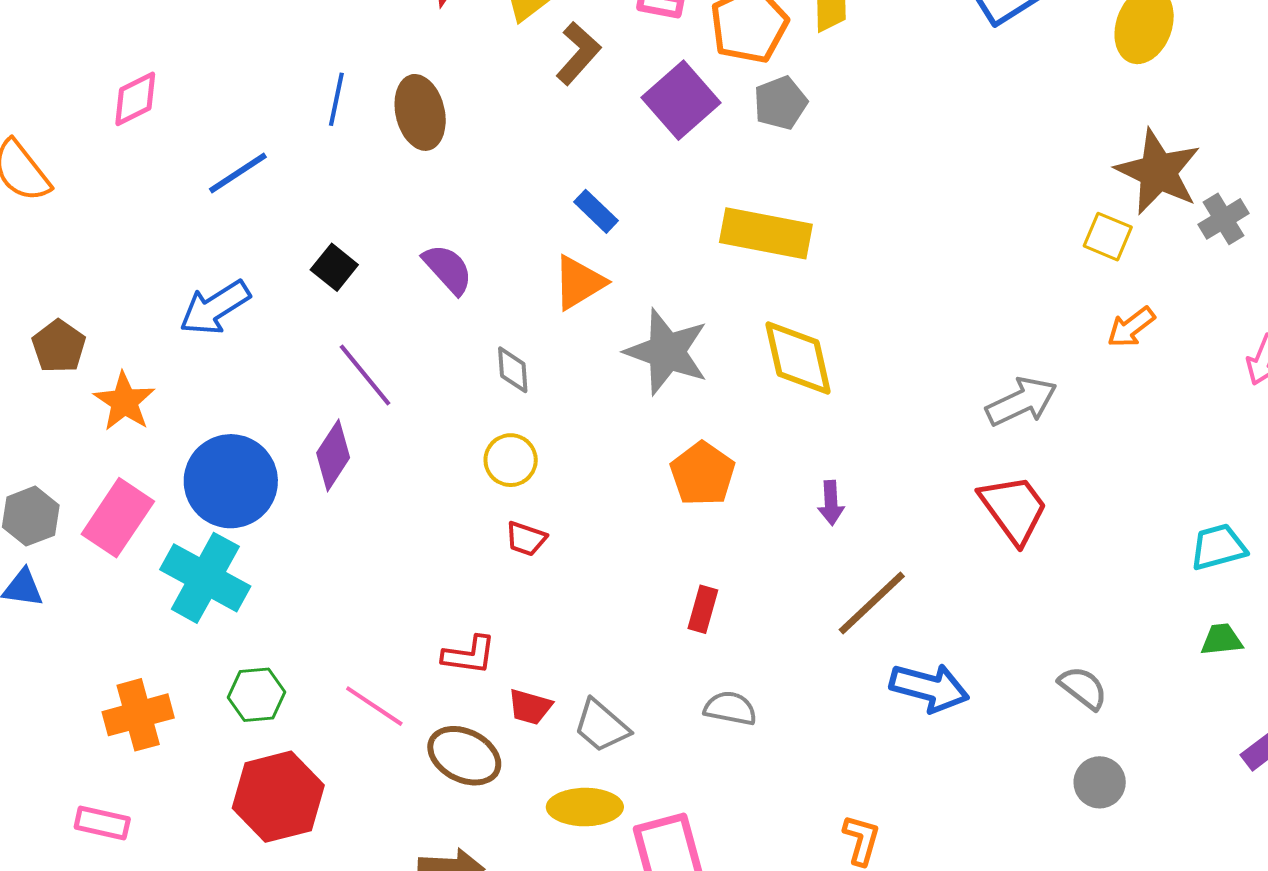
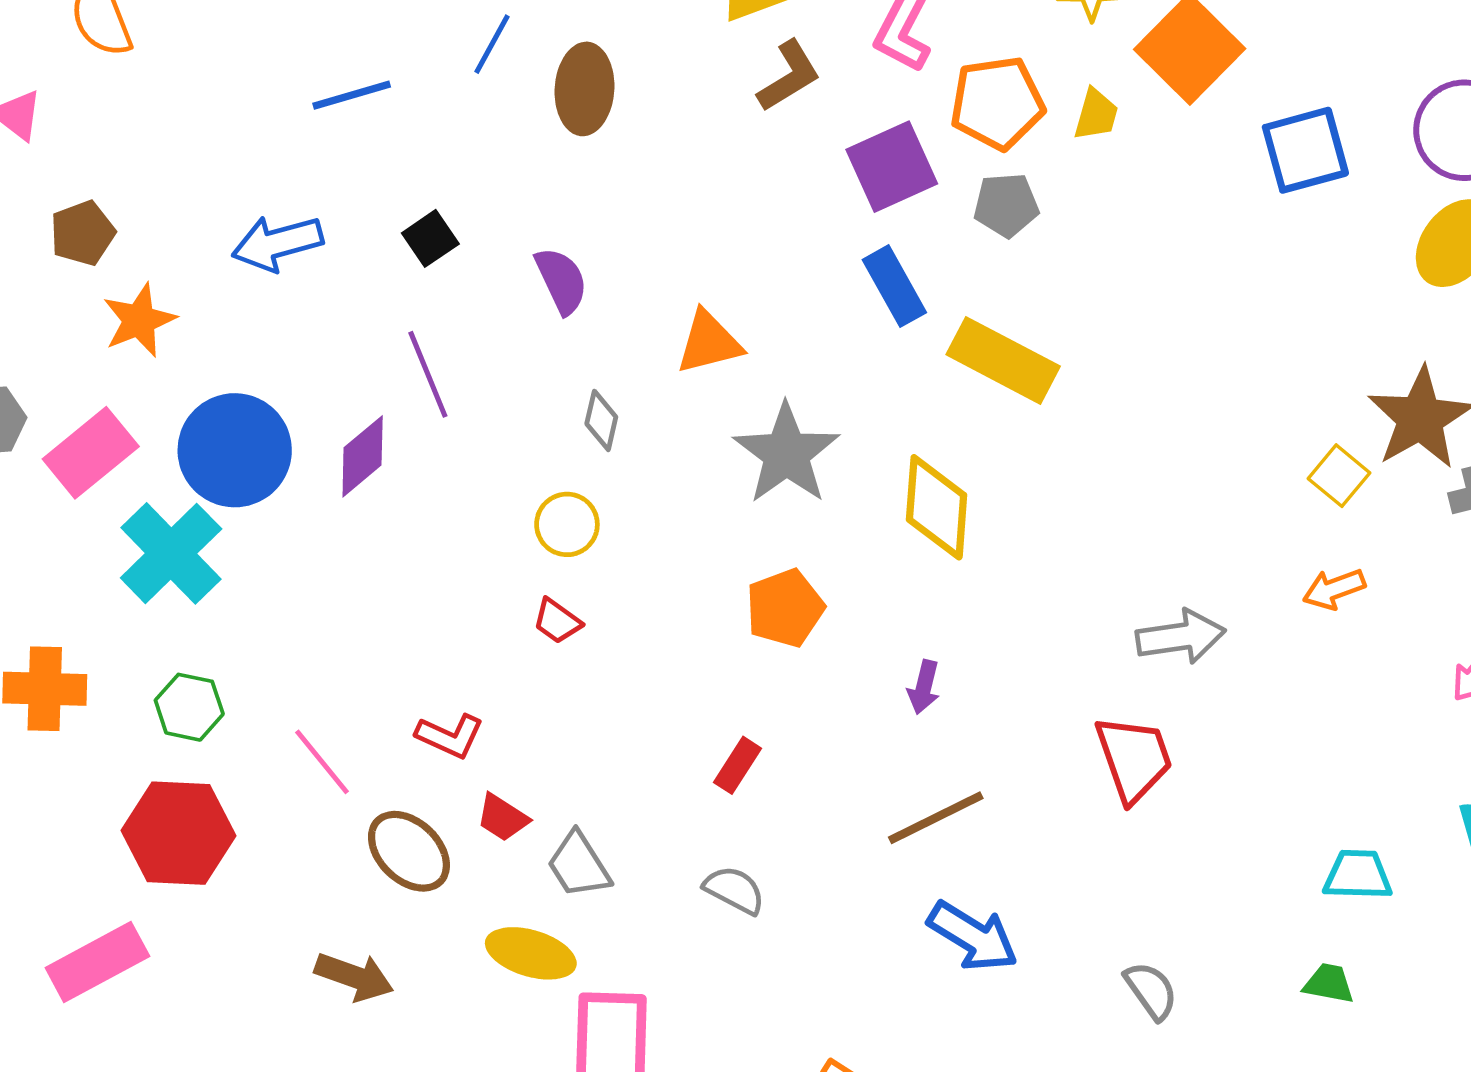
blue rectangle: (596, 211) -> (894, 286), moved, size x1.4
yellow rectangle: (766, 233) -> (1003, 360), moved

